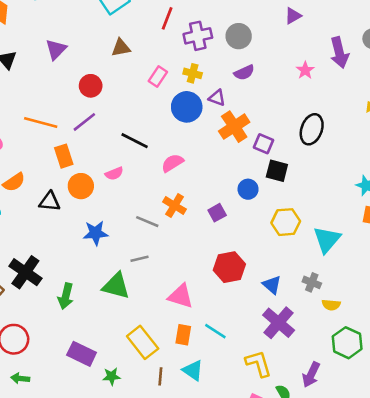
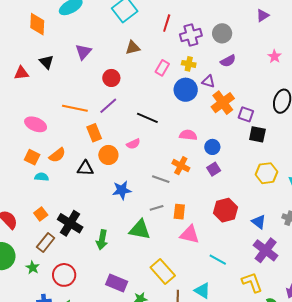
pink semicircle: (172, 163) -> (188, 135), moved, turned 42
blue circle: (248, 189) -> (212, 147), moved
orange rectangle: (183, 335) -> (179, 212), moved

